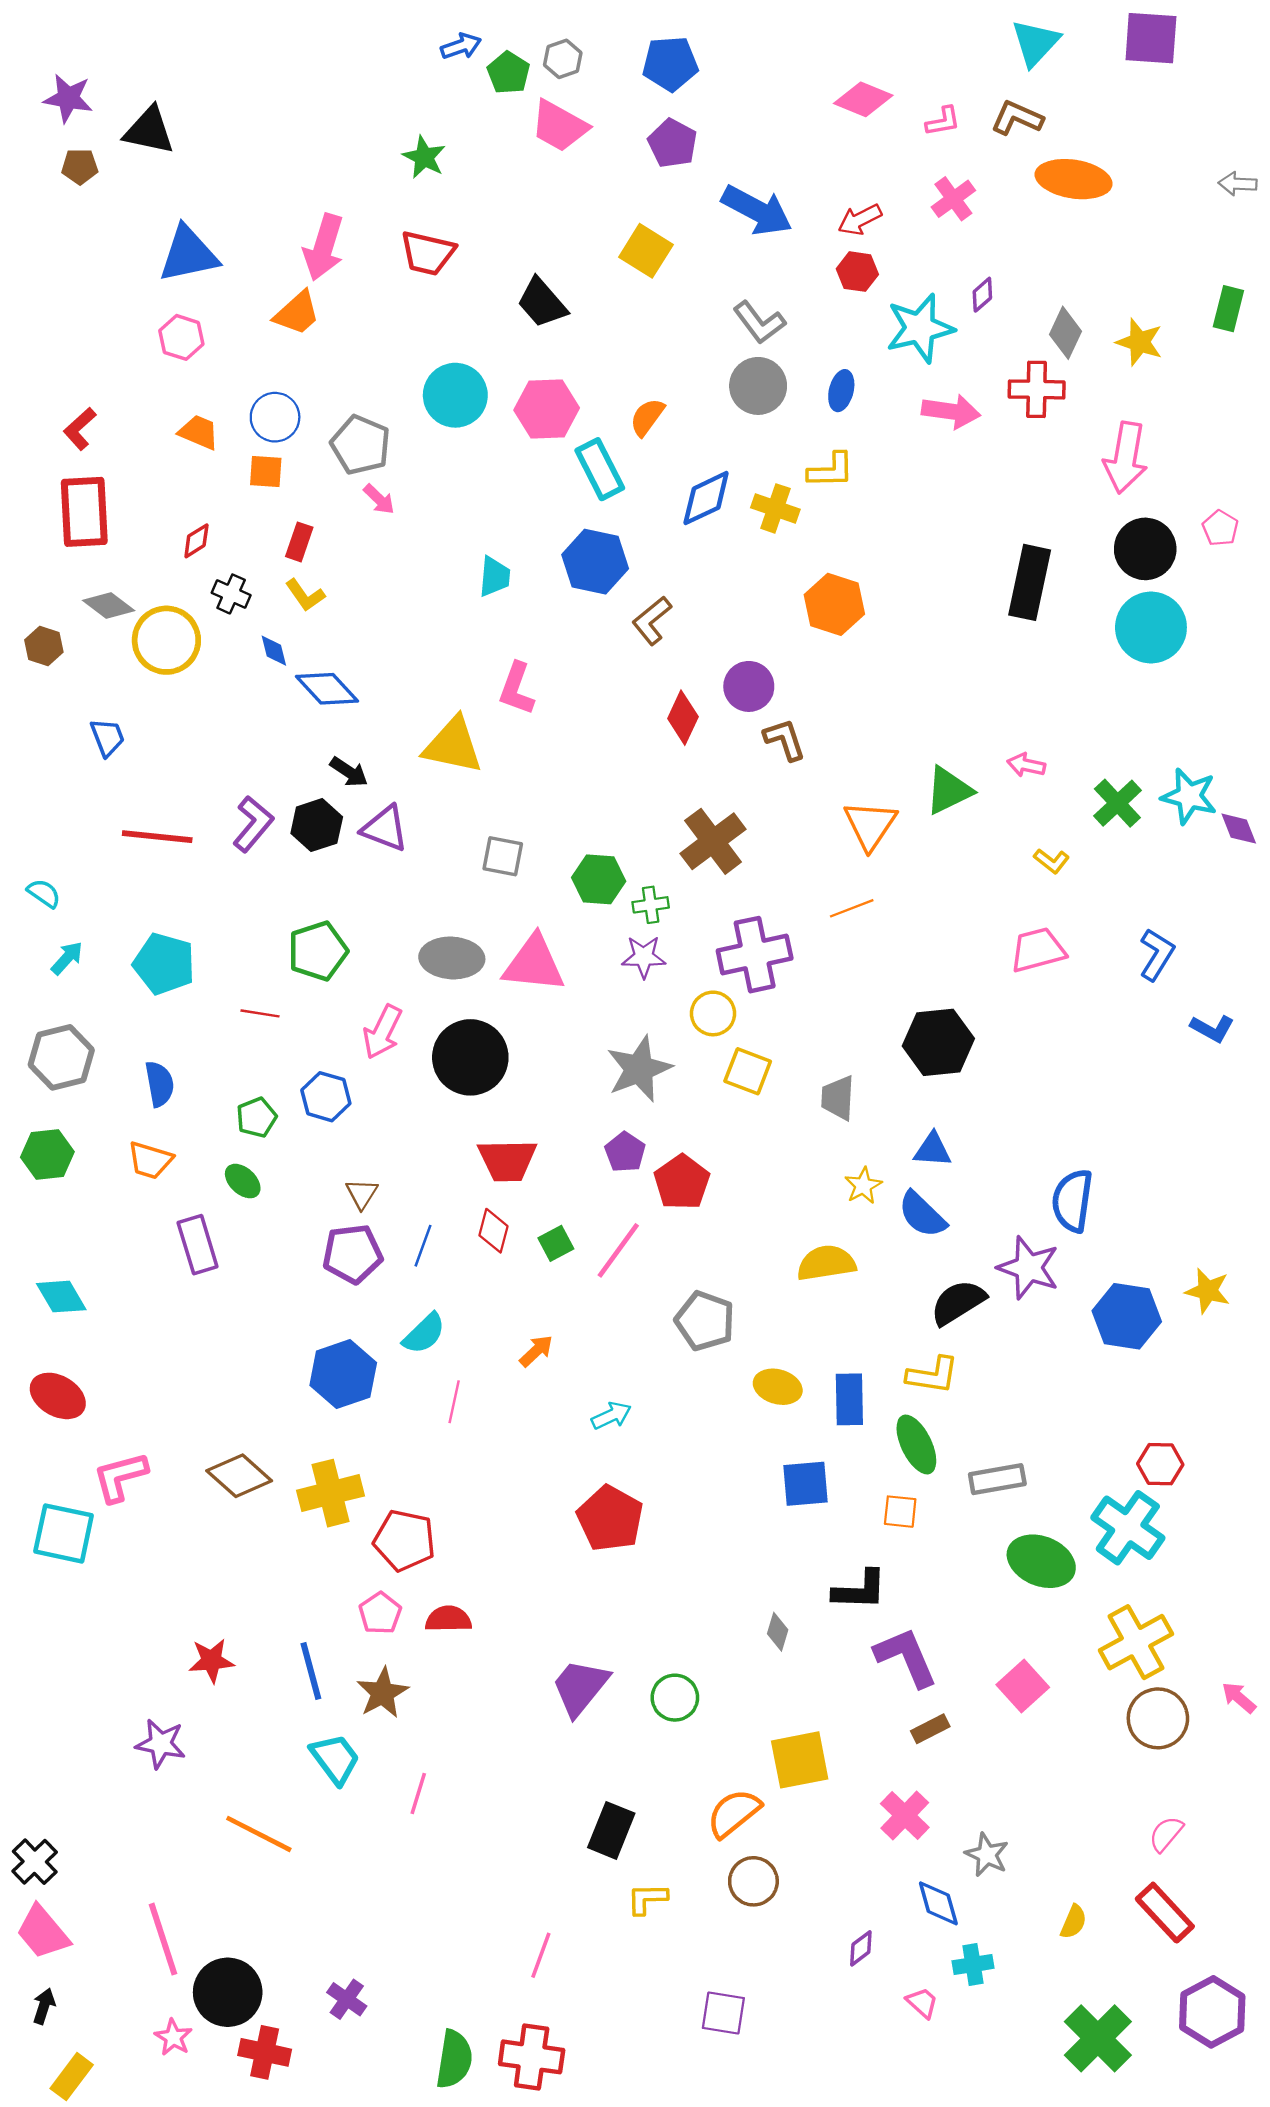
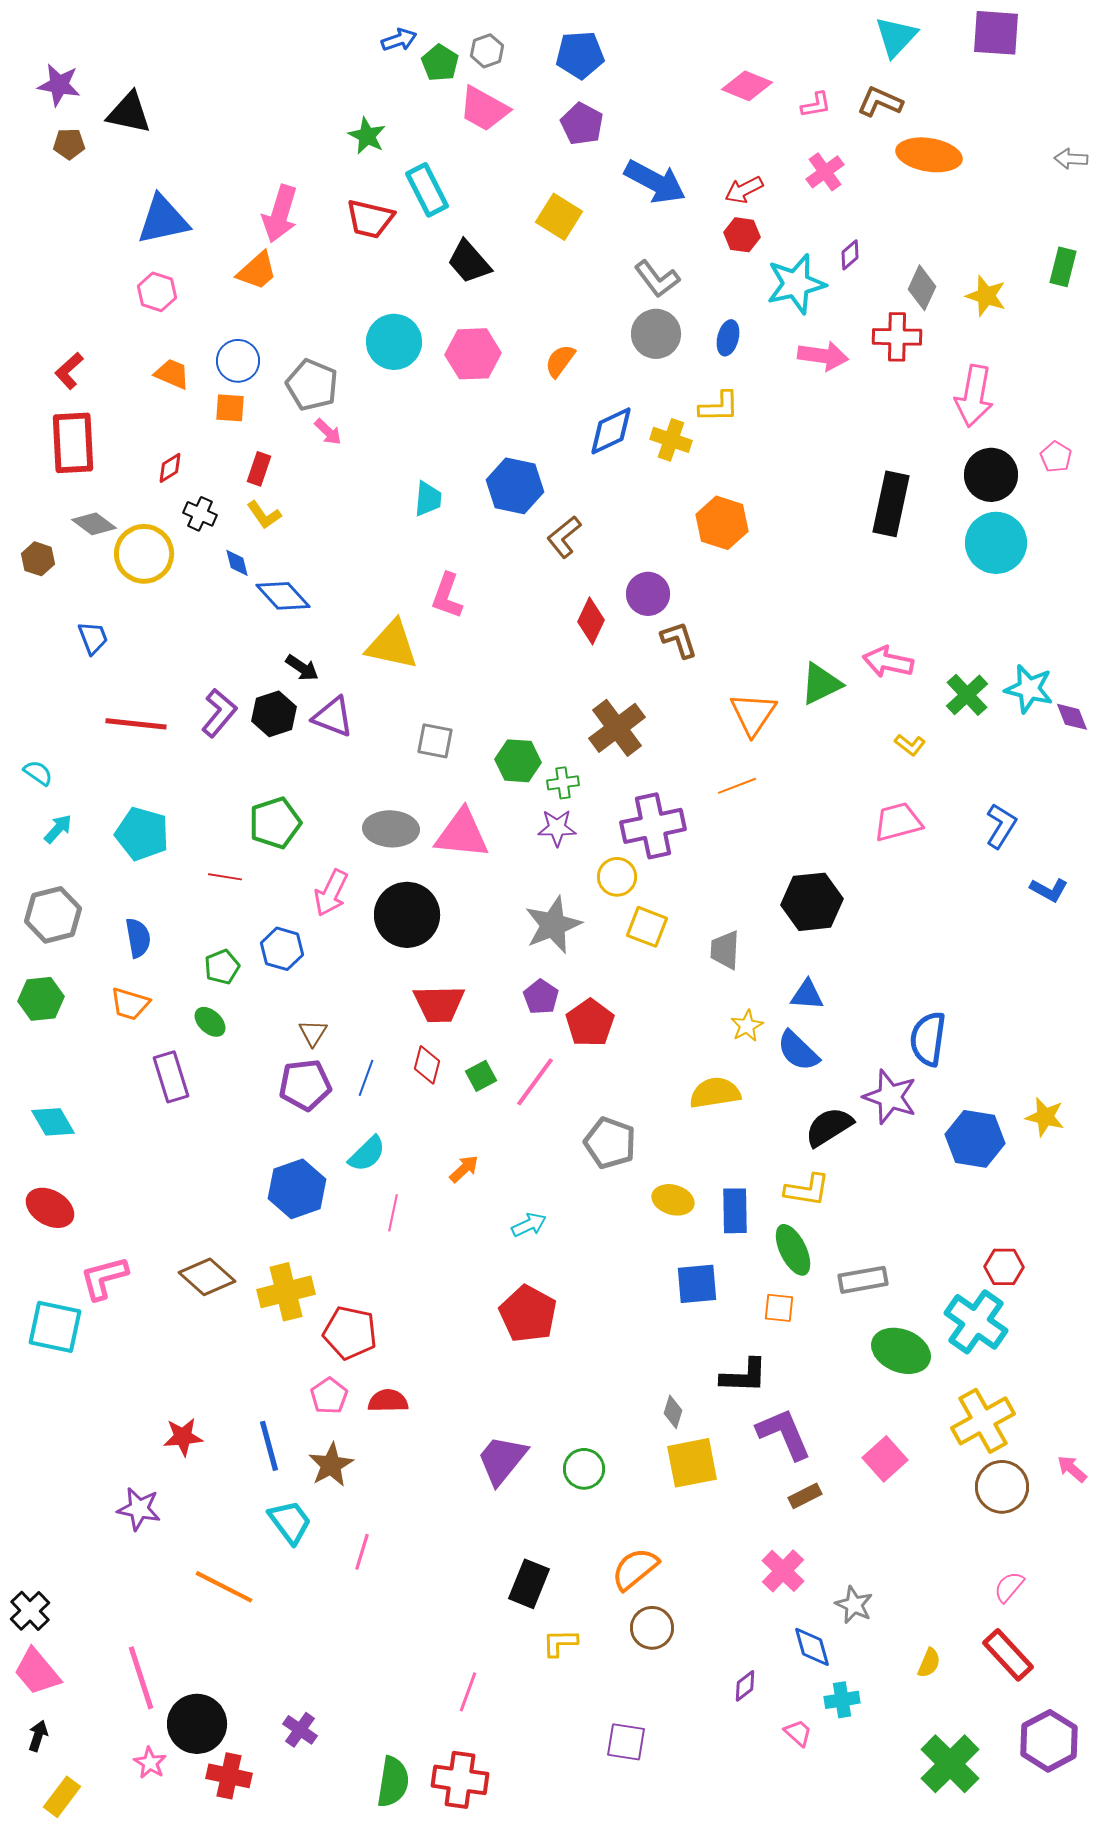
cyan rectangle: (600, 469) -> (427, 190), moved
pink arrow: (1026, 765) -> (888, 662), size x1.5
yellow square: (800, 1760) -> (692, 1463), moved

